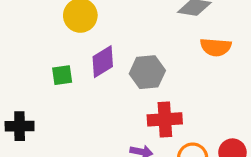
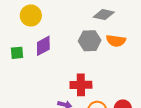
gray hexagon: (147, 72) -> (90, 41), moved

